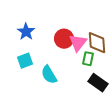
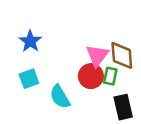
red circle: (64, 39) -> (91, 76), moved
black rectangle: (98, 83) -> (123, 107), turned 42

